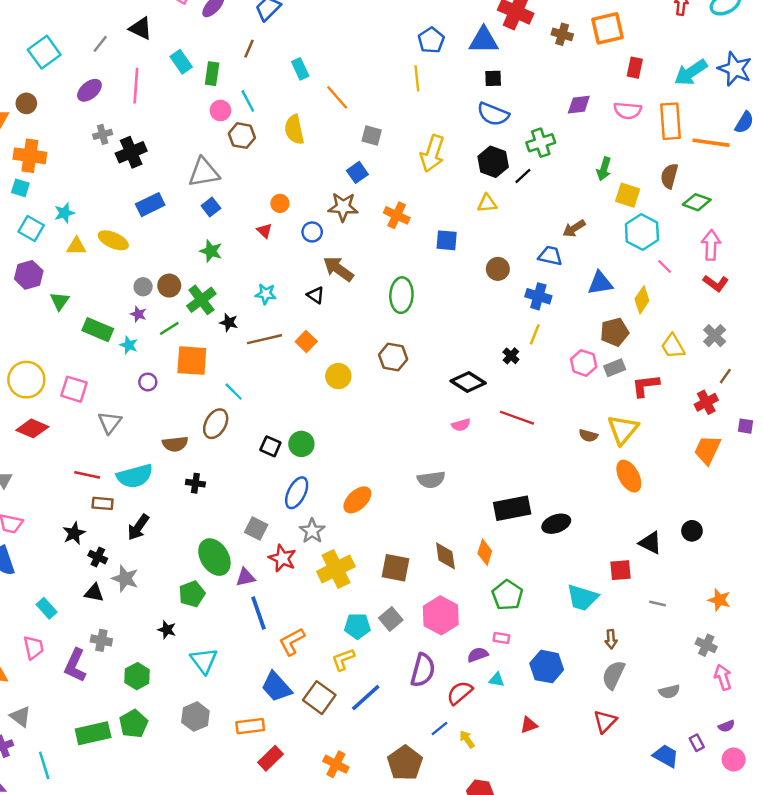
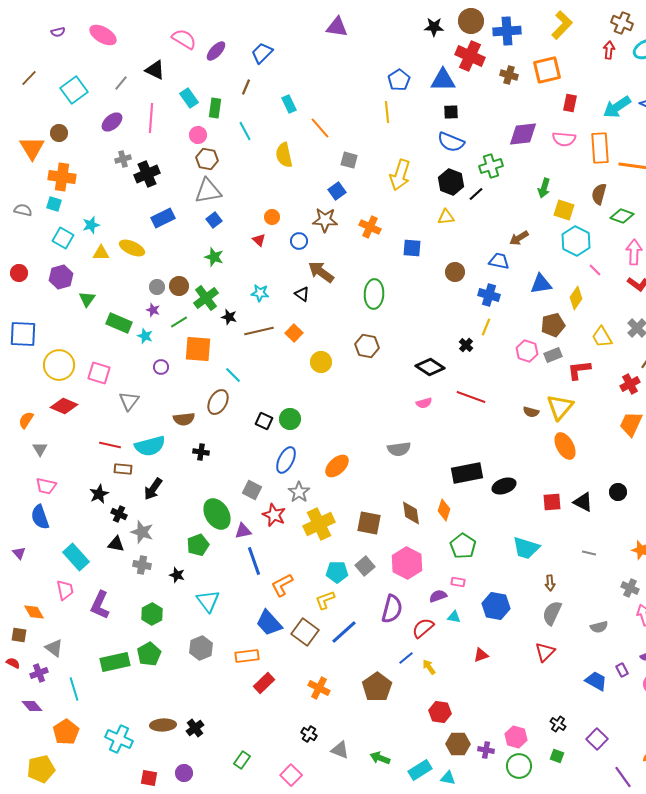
purple diamond: (579, 105) -> (523, 134), size x1.4
pink circle: (220, 111) -> (198, 135), moved
brown hexagon: (242, 136) -> (207, 159), moved
red square: (621, 570) -> (552, 502), moved
cyan rectangle: (47, 608) -> (76, 557), size x1.5
gray cross: (101, 640) -> (142, 565), moved

